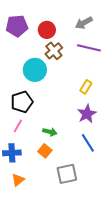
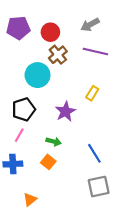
purple star: (87, 114) -> (65, 112), moved
gray square: (67, 174) -> (99, 187), moved
orange triangle: (18, 180) -> (30, 199), moved

